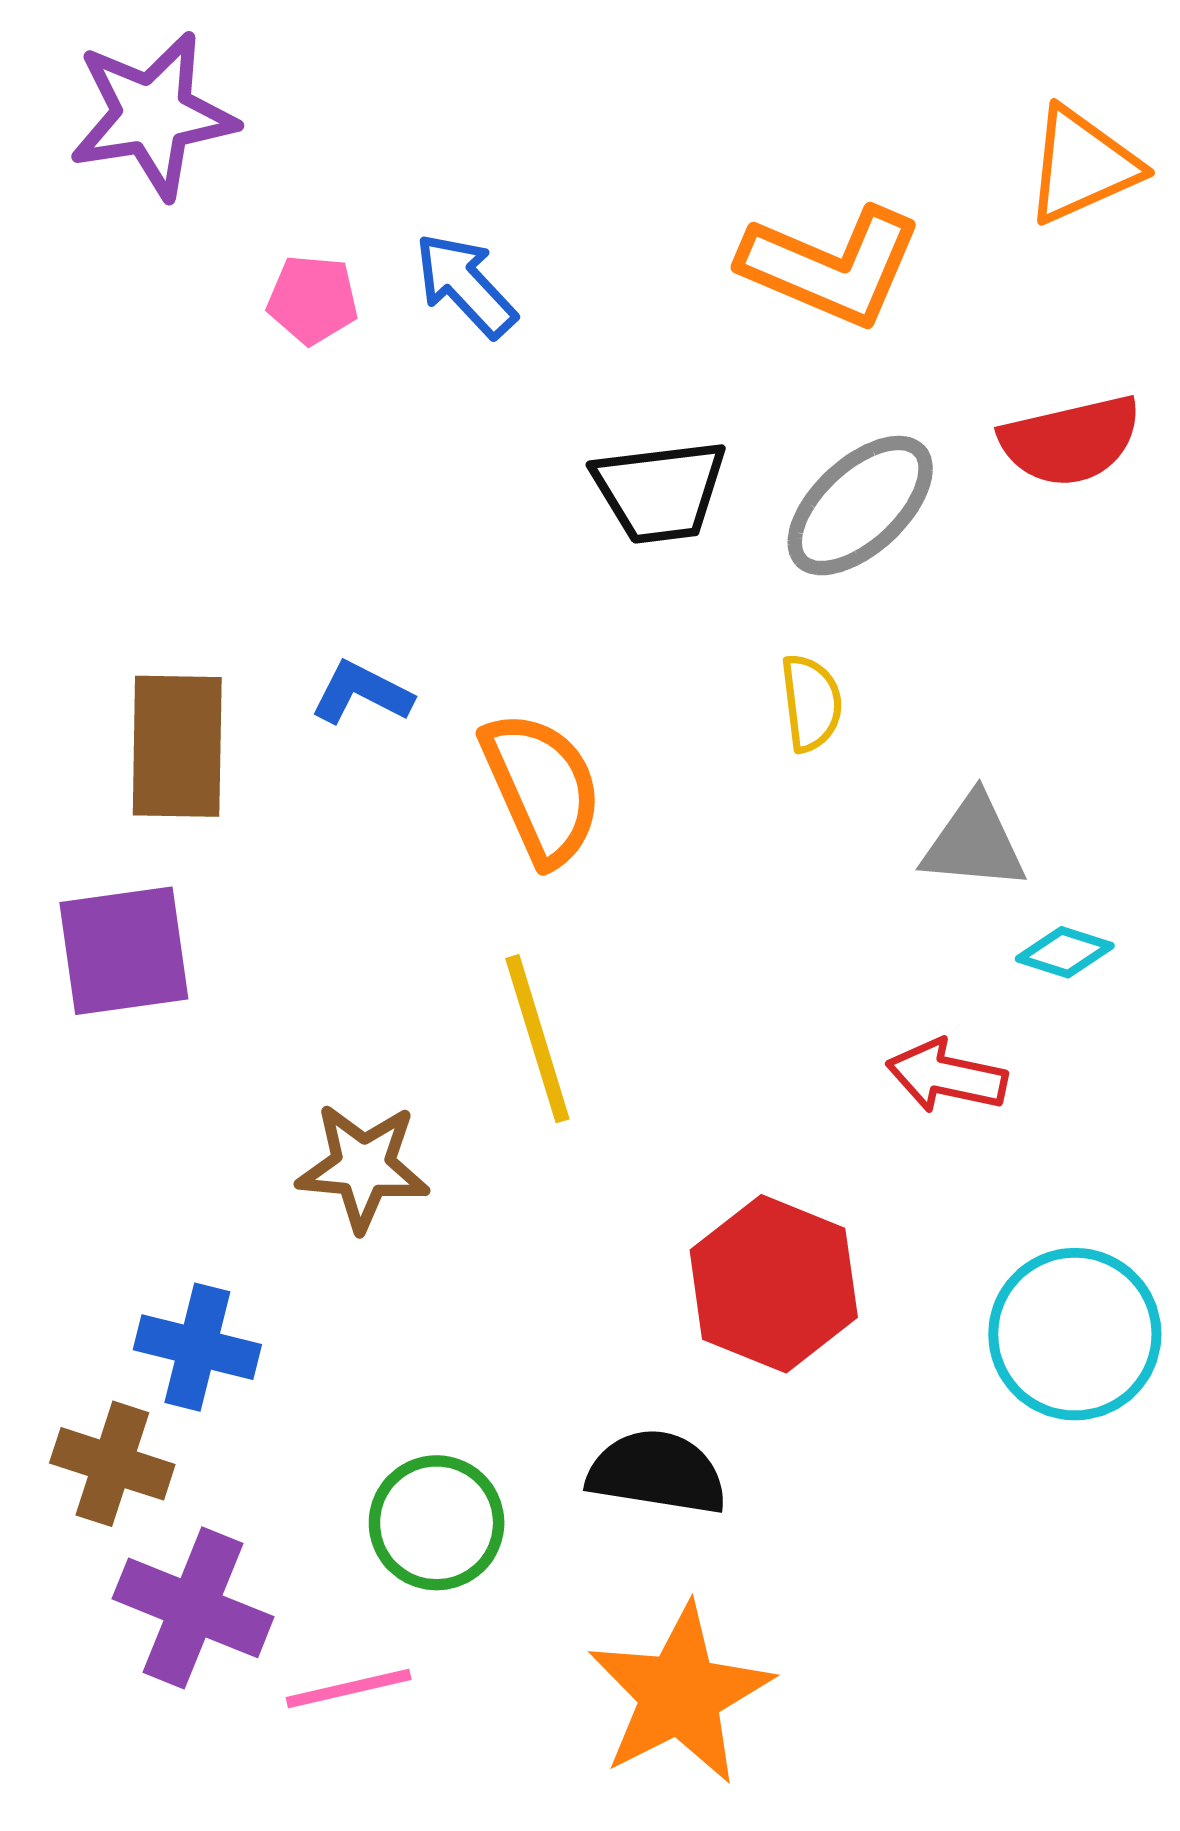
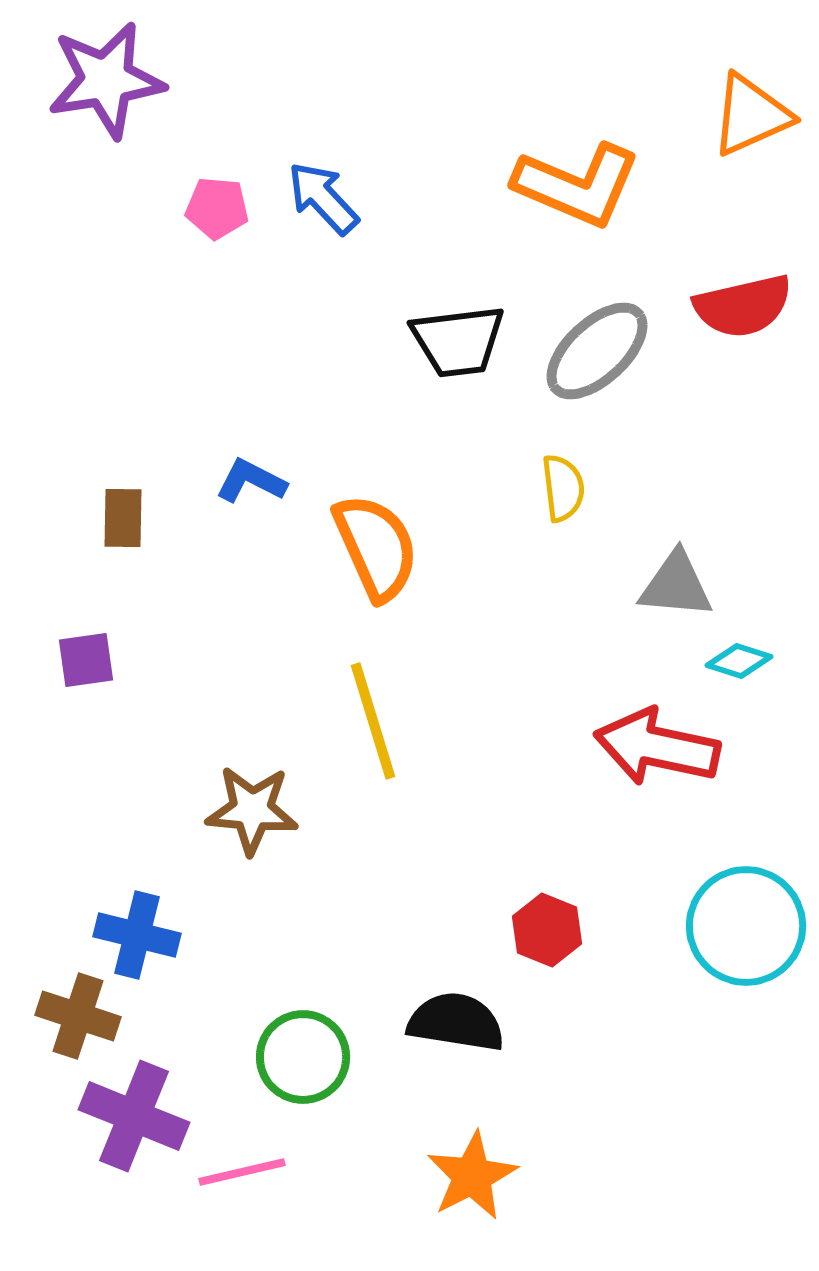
brown rectangle: (177, 746) -> (123, 518), size x0.6
purple square: (124, 951) -> (86, 660), size x0.6
red arrow: (947, 1076) -> (657, 747), size x1.5
red hexagon: (774, 1284) -> (547, 930), moved, size x0.6
orange star: (680, 1694) -> (472, 1176), size x0.7

